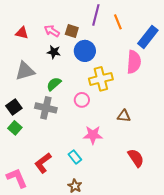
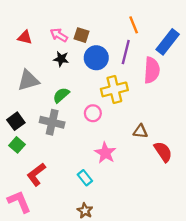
purple line: (96, 15) -> (126, 52), moved
pink star: (93, 135) -> (105, 153), turned 30
red semicircle: (136, 158) -> (163, 152), moved
red L-shape: (43, 163) -> (36, 174), moved

